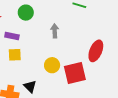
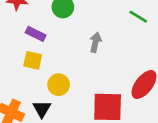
yellow circle: (52, 65) -> (59, 85), moved

